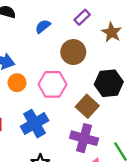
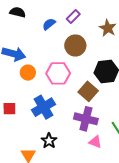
purple rectangle: (82, 17) -> (73, 17), moved

